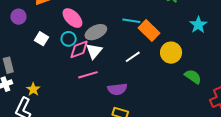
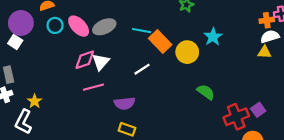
purple circle: (18, 17) -> (21, 23), size x1.5
gray ellipse: (96, 32) -> (104, 27), moved
white square: (42, 39) -> (15, 42), moved
cyan circle: (69, 39) -> (55, 25), moved
yellow circle: (171, 53) -> (187, 52), moved

